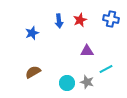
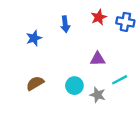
red star: (80, 20) -> (99, 17), moved
cyan circle: (67, 83) -> (74, 86), moved

